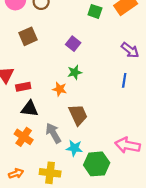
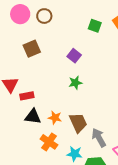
orange star: (60, 89) -> (55, 118), moved
gray arrow: (53, 133) -> (99, 138), moved
orange cross: (24, 137) -> (49, 142), moved

